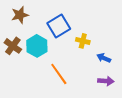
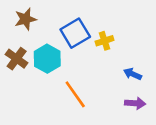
yellow cross: (83, 41) -> (105, 41), moved, turned -32

